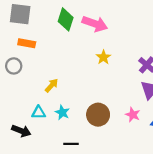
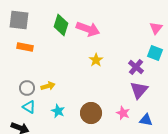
gray circle: (14, 66) -> (27, 88), moved
yellow arrow: (52, 85) -> (48, 86), turned 32
cyan triangle: (39, 112) -> (29, 107), moved, turned 32

